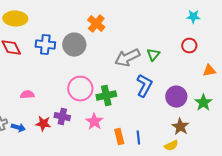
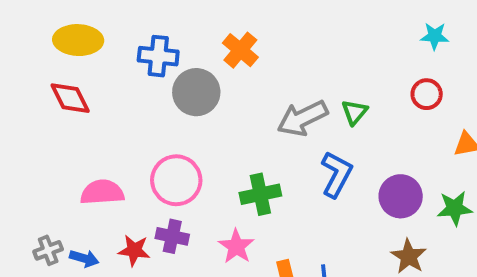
blue cross: (45, 45) -> (158, 56), moved
pink circle: (80, 89) -> (176, 180), moved
pink semicircle: (27, 95) -> (102, 192), size x1.5
green star: (203, 103) -> (455, 208), turned 30

